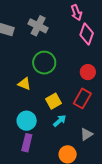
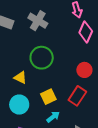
cyan circle: (27, 121) -> (19, 105), moved

